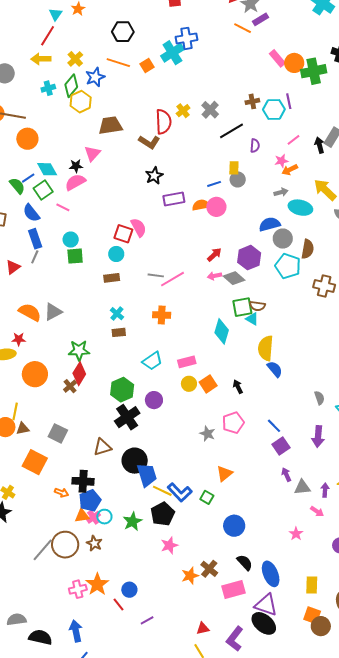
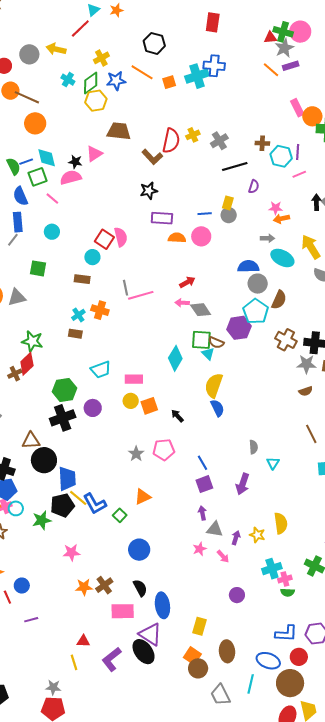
yellow arrow: (41, 59) -> (56, 49), moved
cyan cross: (48, 88) -> (68, 80), turned 32
pink line: (293, 140) -> (299, 174), moved
orange semicircle: (201, 205) -> (177, 238), moved
green square: (75, 256) -> (38, 268), moved
purple hexagon: (249, 258) -> (239, 328), moved
gray line: (156, 275) -> (125, 288), turned 56
orange cross: (162, 315) -> (100, 310), moved
black arrow: (238, 387) -> (177, 416), turned -32
black circle: (135, 461) -> (44, 460), moved
black pentagon: (163, 514) -> (62, 505), moved
pink star: (296, 534) -> (200, 549), moved

